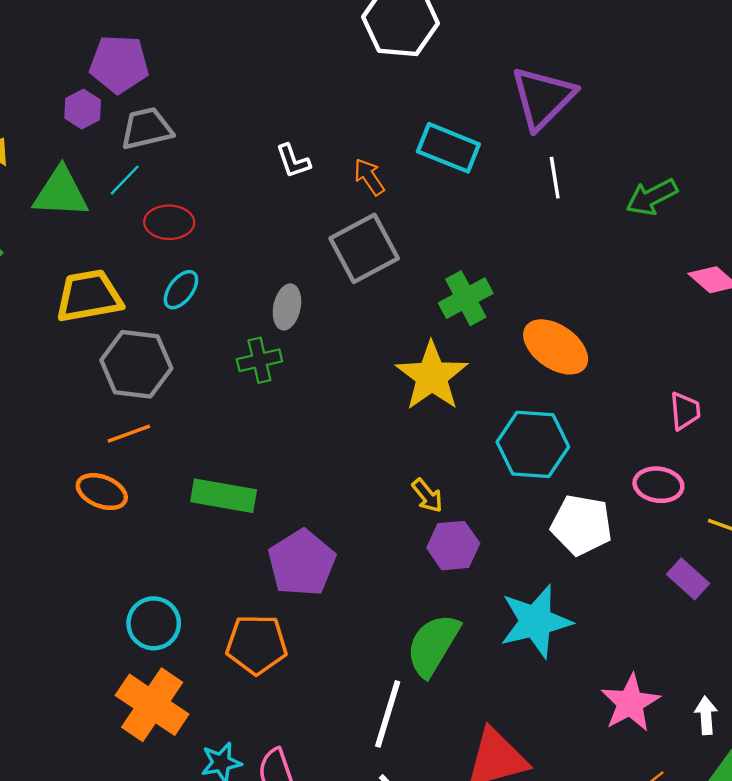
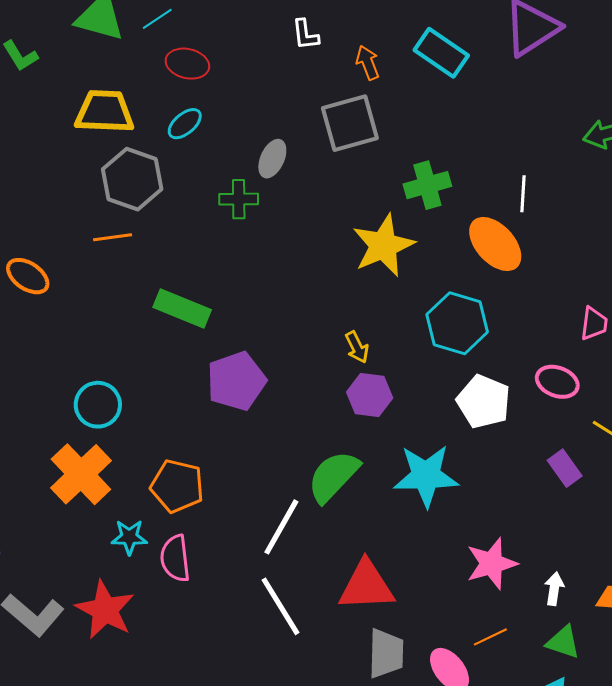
white line: (555, 178) -> (523, 194), moved
orange ellipse: (102, 492) -> (28, 276), moved
orange pentagon: (257, 644) -> (177, 486), moved

